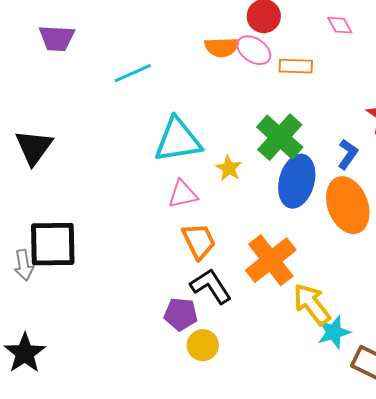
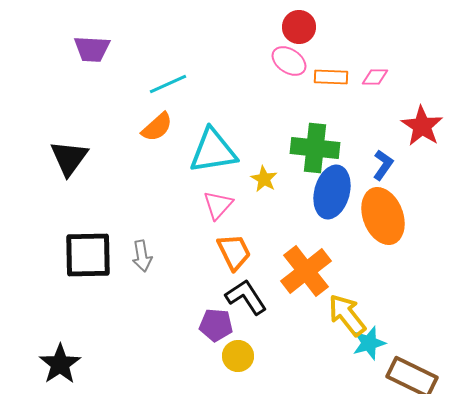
pink diamond: (340, 25) -> (375, 77), moved, turned -60
orange semicircle: (222, 47) -> (157, 127), moved, turned -40
green cross: (280, 137) -> (315, 148), turned -36
pink triangle: (183, 194) -> (218, 205), turned -36
gray arrow: (24, 265) -> (142, 256), moved

